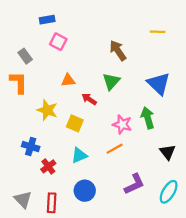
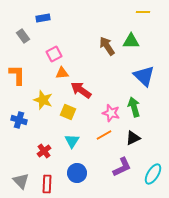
yellow line: (158, 32) -> (143, 12), moved
pink square: (58, 42) -> (54, 54), moved, turned 35
gray rectangle: (25, 56) -> (23, 36), moved
green triangle: (111, 81) -> (131, 41), moved, turned 48
red arrow: (89, 99) -> (81, 90), size x1.5
blue cross: (31, 147) -> (19, 120), moved
black triangle: (167, 152) -> (133, 138), moved, turned 42
cyan triangle: (79, 155) -> (72, 141), turned -35

